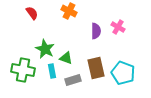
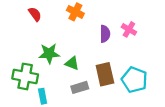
green star: (45, 49) -> (49, 54), turned -30
cyan rectangle: (52, 71) -> (43, 96), moved

